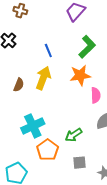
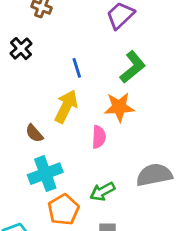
brown semicircle: (19, 85) -> (34, 133), moved, turned 112
pink semicircle: (96, 95) -> (99, 137), moved

